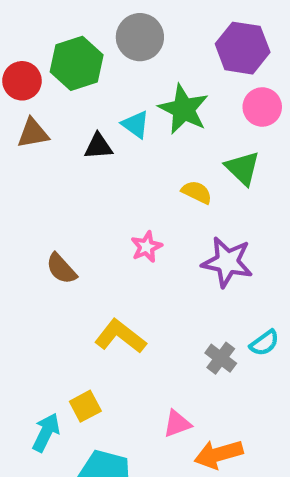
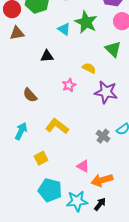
black triangle: (98, 146) -> (47, 56), moved
yellow semicircle: (197, 192) -> (89, 68), moved
pink triangle: (177, 424) -> (83, 166), turned 48
cyan arrow: (46, 432) -> (21, 131), moved

